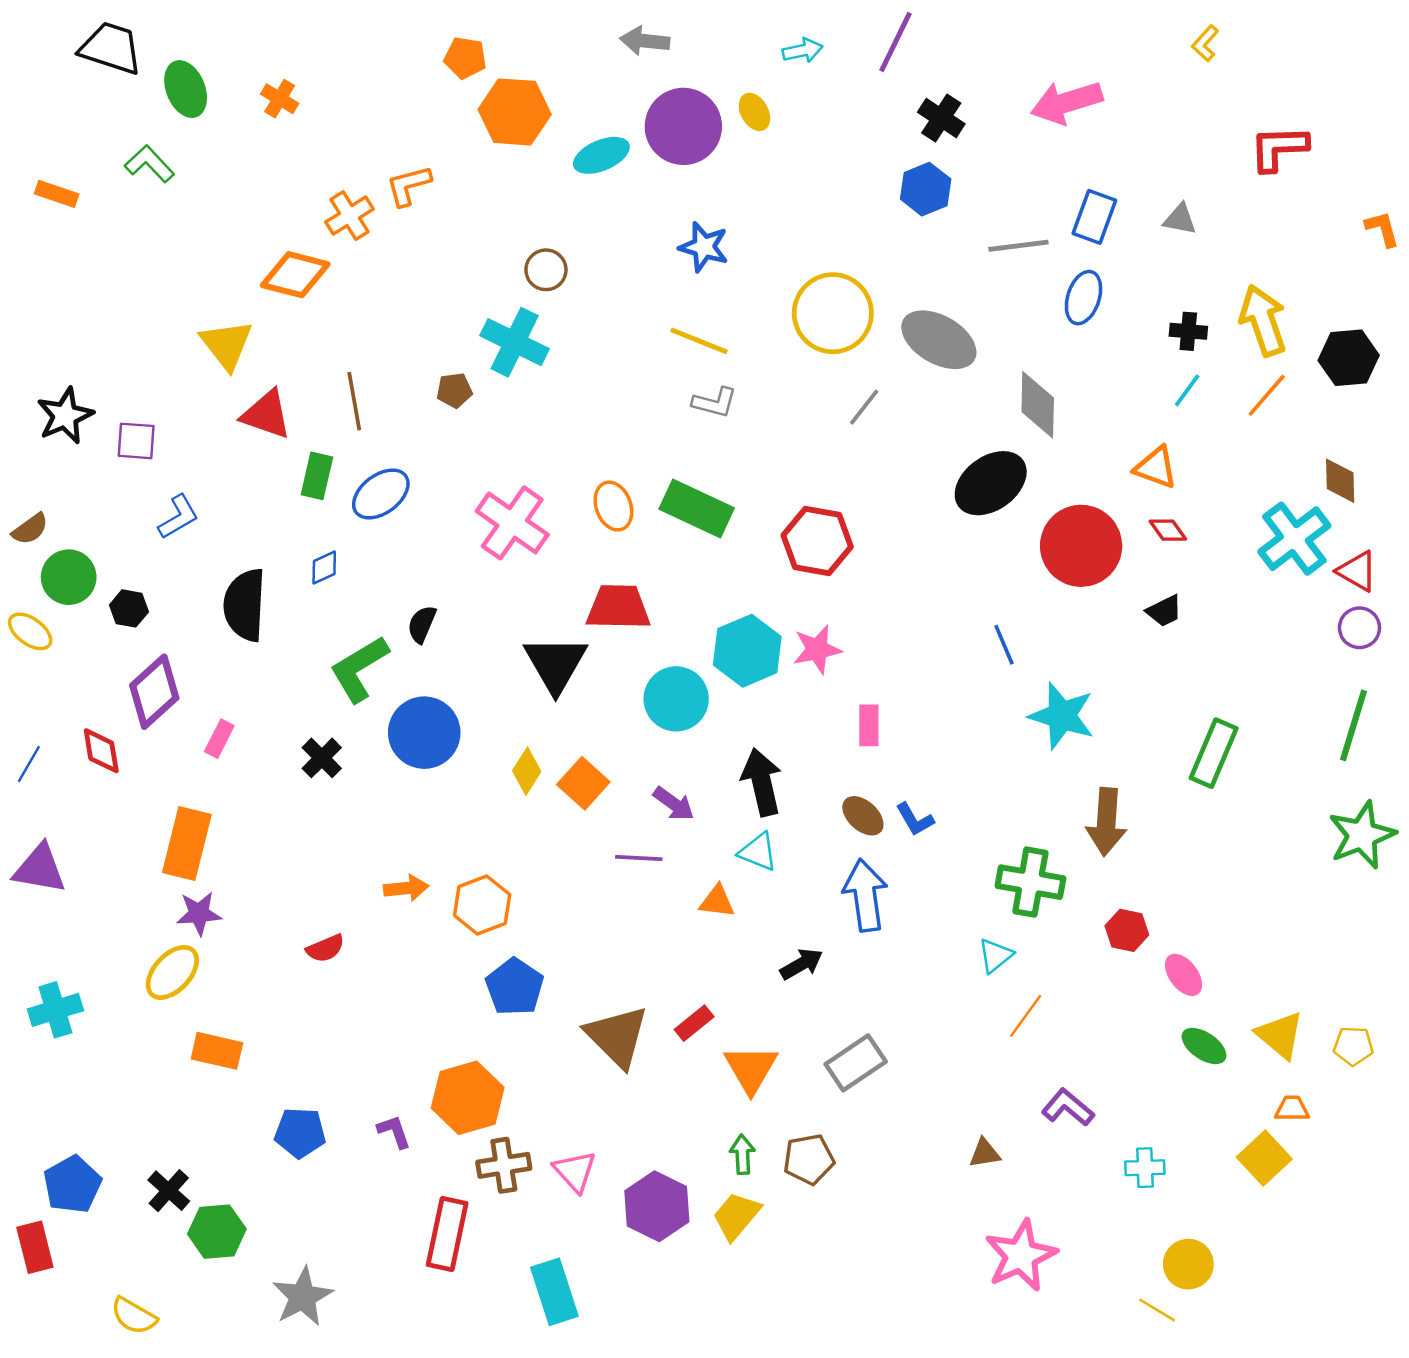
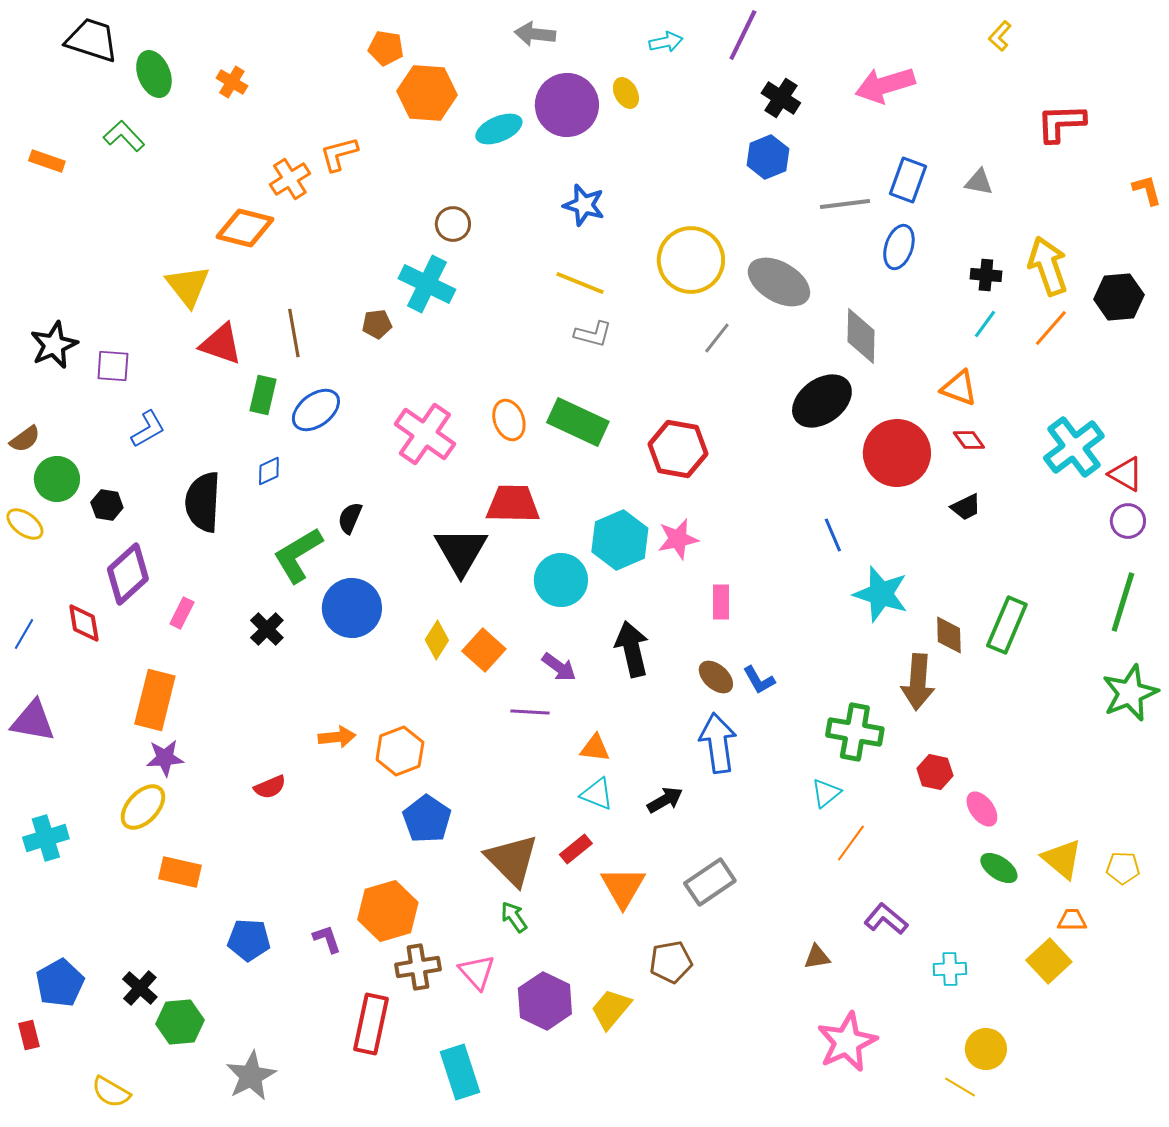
brown diamond: (1340, 481) -> (949, 635), moved
cyan triangle: (758, 852) -> (597, 794), moved
green arrow: (742, 1154) -> (514, 917), moved, turned -32
red rectangle: (35, 1247) -> (29, 1035), size x0.7

